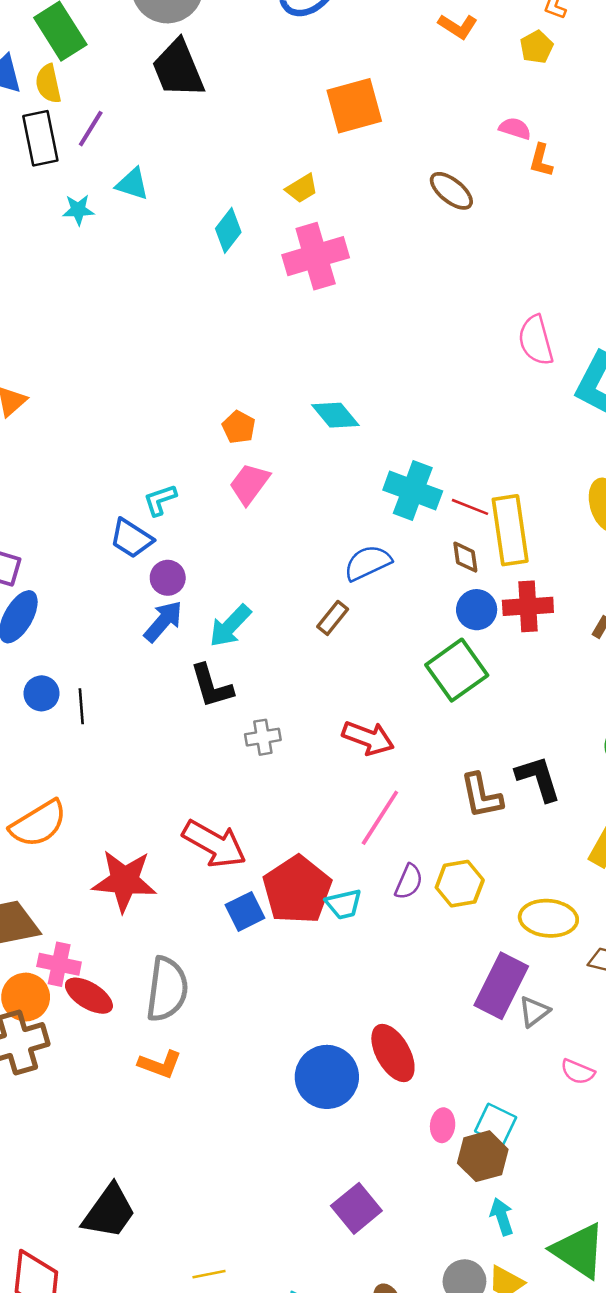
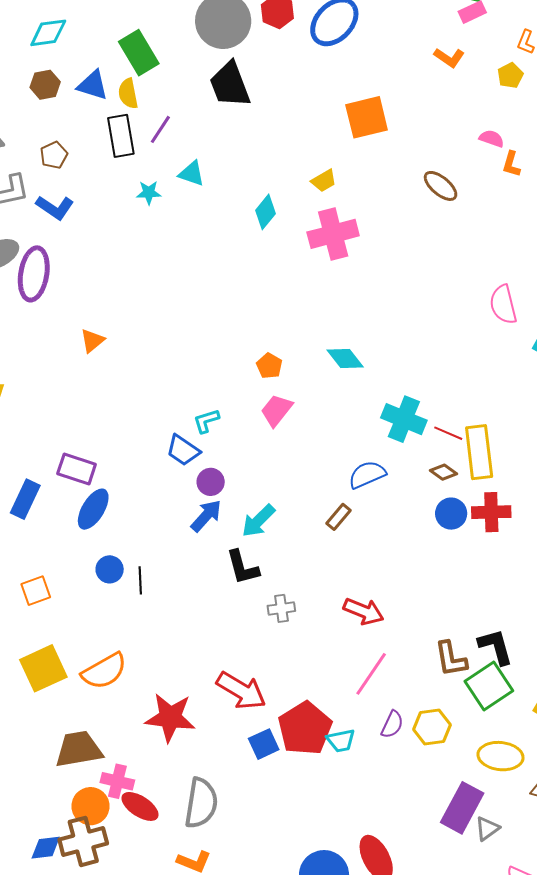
brown diamond: (465, 557) -> (443, 472), turned -48
green square: (457, 670) -> (489, 686), moved

